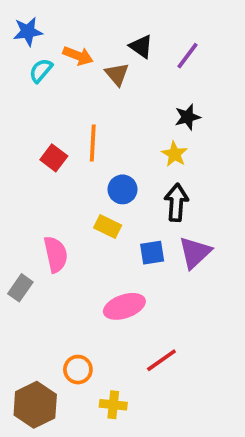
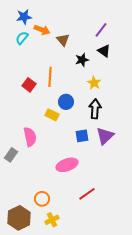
blue star: (28, 32) -> (24, 17), moved
black triangle: (141, 46) -> (104, 51), moved
black star: (187, 117) -> (82, 60), moved
yellow rectangle: (108, 227) -> (52, 115), moved
yellow cross: (113, 405) -> (52, 220), moved, turned -32

